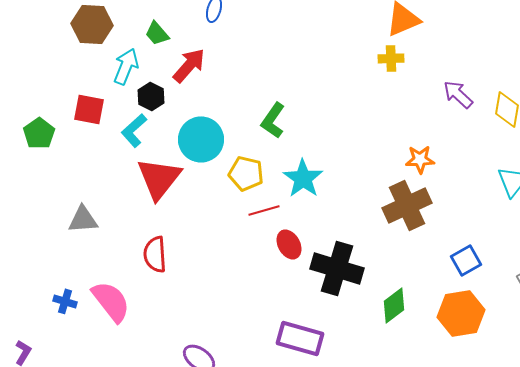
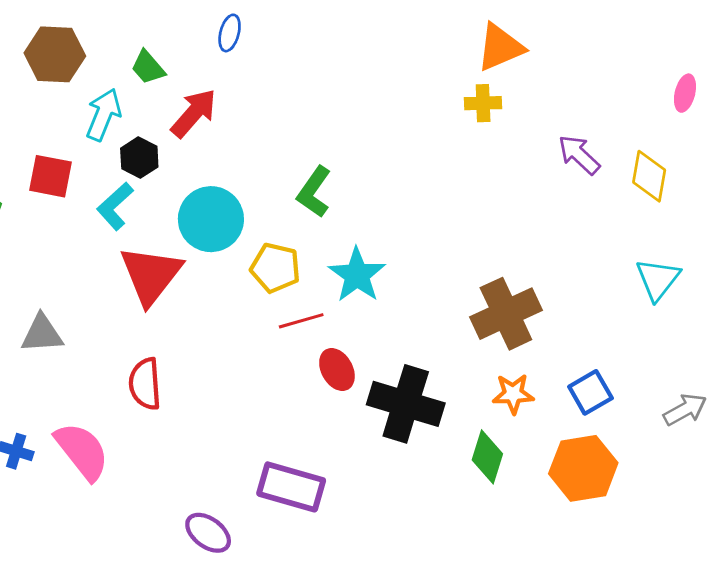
orange star: (420, 159) -> (513, 394), moved
green diamond: (394, 305) -> (487, 457), turned -36
purple rectangle: (300, 338) -> (291, 487), moved

